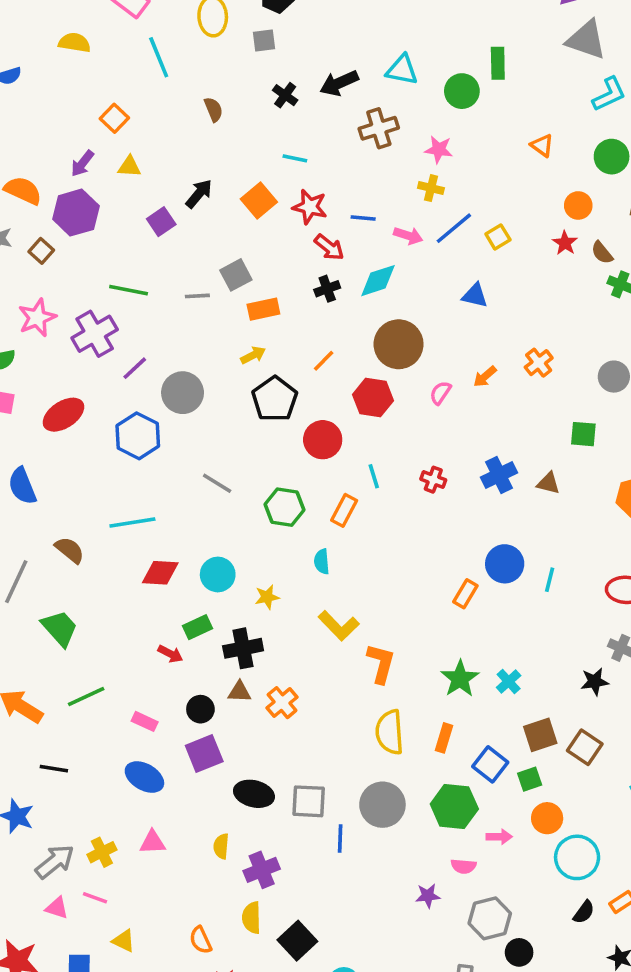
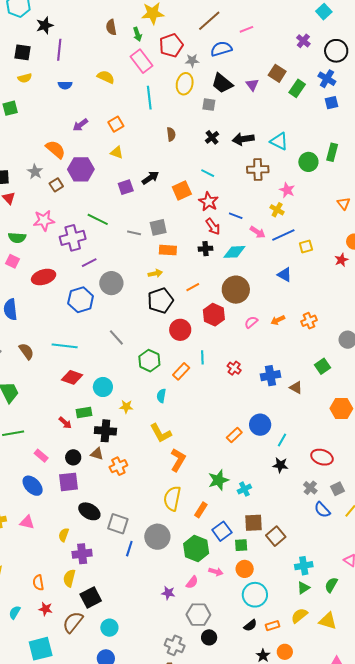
purple arrow: (82, 163) -> (80, 125), moved
green square: (583, 434) -> (322, 366), turned 35
black star: (595, 682) -> (280, 465), moved
pink semicircle: (464, 866) -> (192, 582), turned -72

